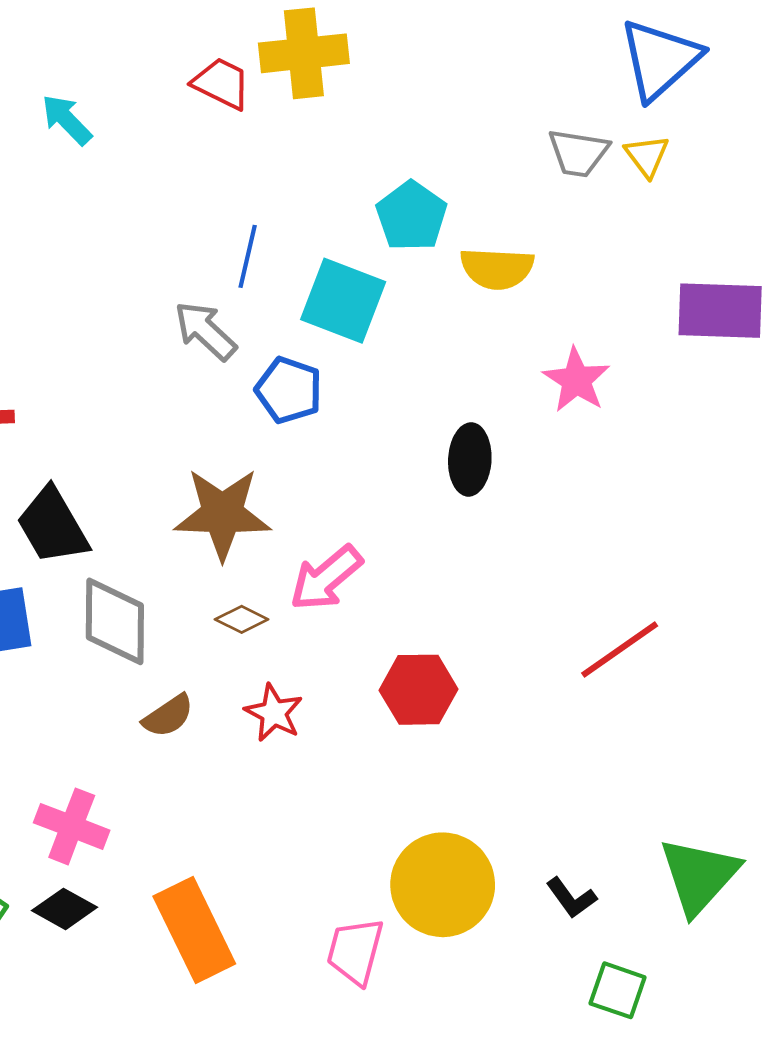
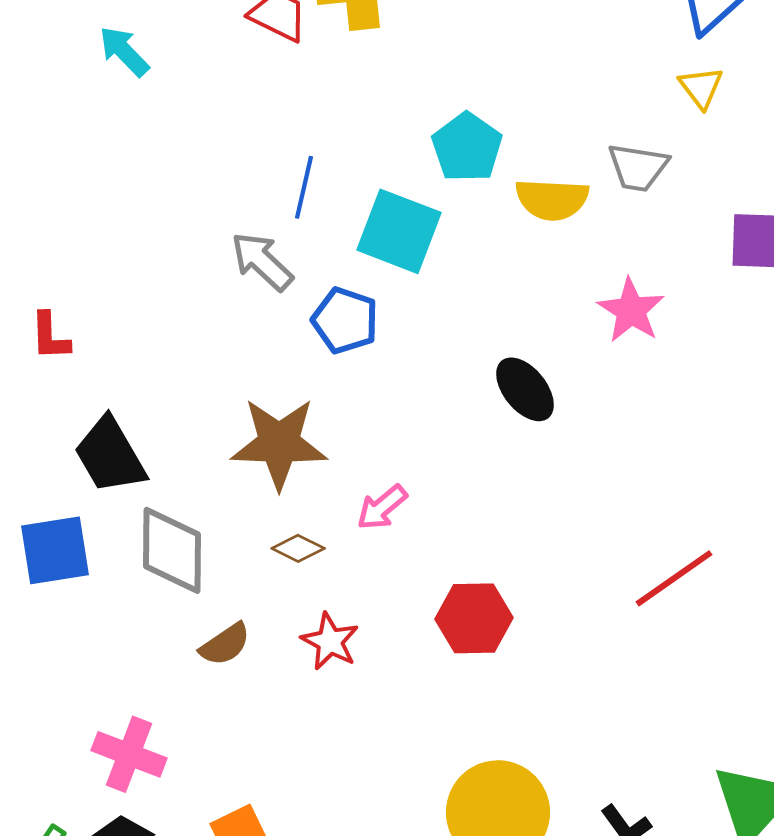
gray trapezoid: (578, 153) -> (638, 167), moved
black ellipse: (470, 459) -> (525, 389), turned -42
pink arrow: (326, 578) -> (382, 507), size x0.7

